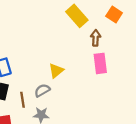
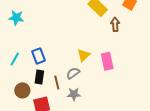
pink rectangle: (100, 63) -> (107, 61), moved

